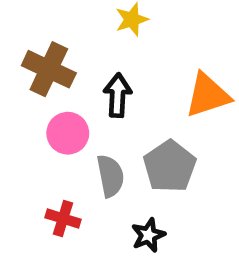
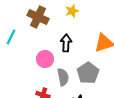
brown cross: (49, 69) -> (38, 17), moved

